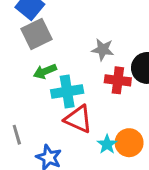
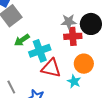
gray star: (103, 49) -> (69, 22), moved
orange circle: (129, 143) -> (84, 64), moved

